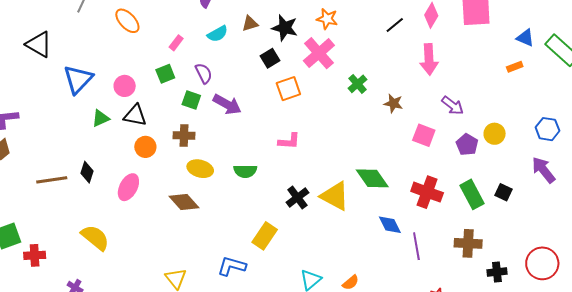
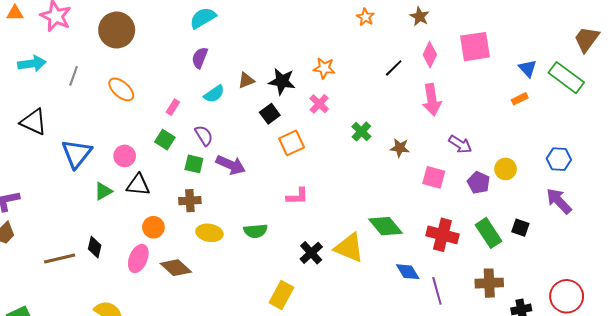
blue triangle: (525, 38) -> (528, 68), turned 30
pink cross: (319, 53) -> (319, 104), size x0.6
green square: (165, 74) -> (165, 140), turned -30
orange circle: (145, 147) -> (153, 227), moved
brown diamond: (184, 202) -> (176, 268), moved

